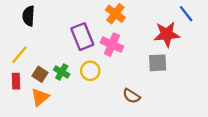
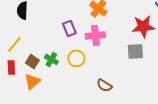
purple rectangle: (82, 37) -> (69, 28), size x0.7
pink cross: (112, 45) -> (95, 35), turned -30
brown semicircle: (131, 96) -> (104, 85), moved

